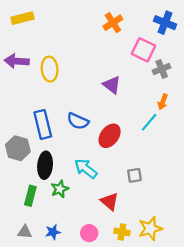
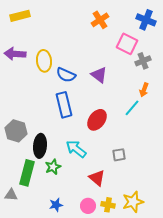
blue semicircle: (78, 121) -> (66, 75), moved
blue rectangle: (43, 124) -> (64, 105), moved
green rectangle: (30, 196) -> (27, 173), size x1.4
gray triangle: (25, 232) -> (11, 195), moved
blue star: (53, 232) -> (56, 205), moved
pink circle: (89, 233) -> (88, 206), moved

